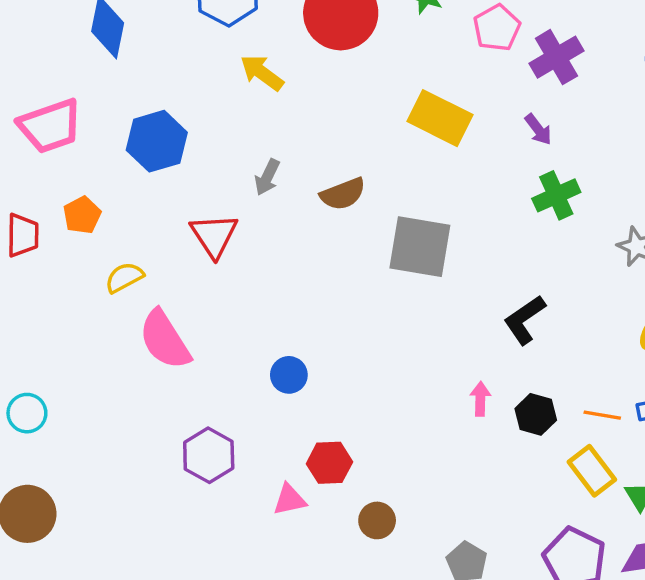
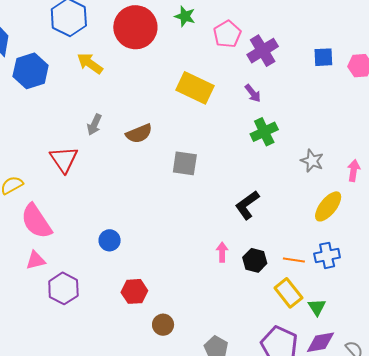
blue hexagon: (157, 141) -> (31, 71), moved
gray square: (420, 247) -> (185, 163), size x0.7
pink triangle: (290, 500) -> (36, 260), moved

